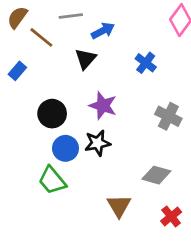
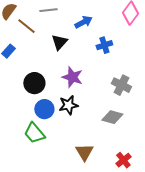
blue arrow: (103, 31) -> (83, 22), moved
blue cross: (146, 63) -> (104, 45), turned 35
gray diamond: (156, 175) -> (112, 117), moved

